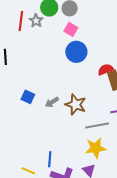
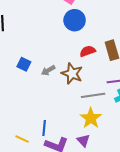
red semicircle: (105, 70) -> (88, 51), moved
yellow star: (96, 148) -> (91, 118), turned -30

